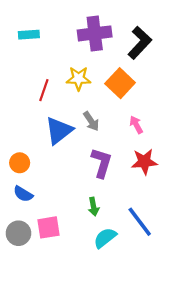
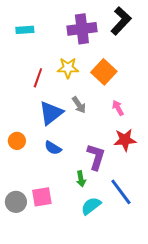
black L-shape: (140, 43) -> (121, 21), moved
purple L-shape: (102, 163) -> (96, 157), moved
blue semicircle: (23, 194) -> (53, 148), moved

